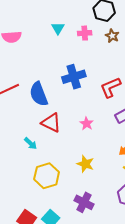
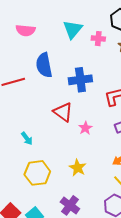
cyan triangle: (58, 28) -> (73, 29), size x1.5
blue semicircle: (39, 94) -> (44, 65), moved
red triangle: (51, 123) -> (63, 112), moved

